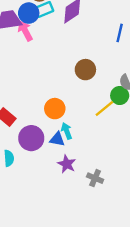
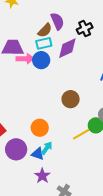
blue circle: (29, 13) -> (41, 60), moved
pink arrow: (25, 31) -> (25, 59), turned 108
cyan arrow: (67, 131) -> (47, 148), turned 48

